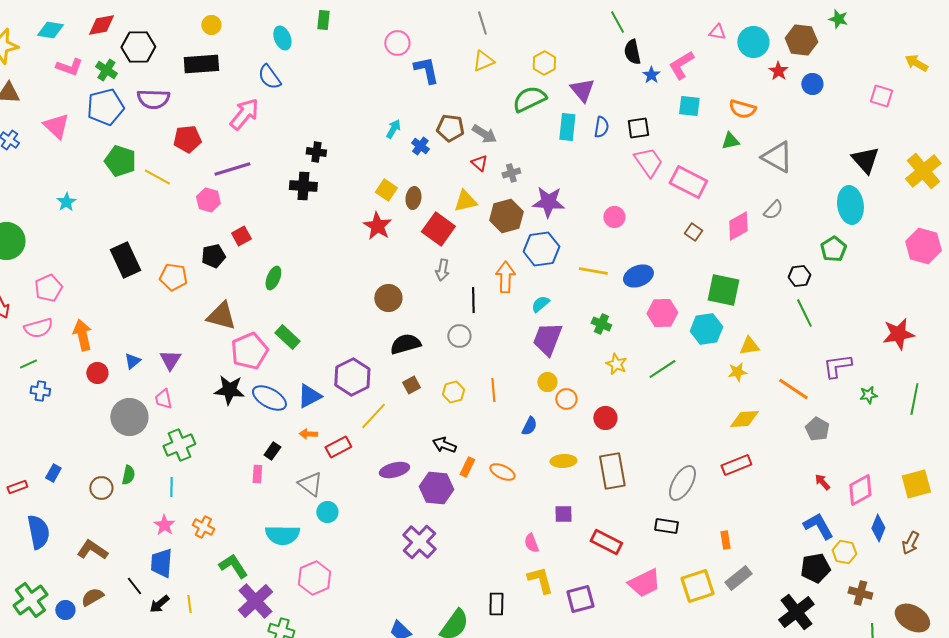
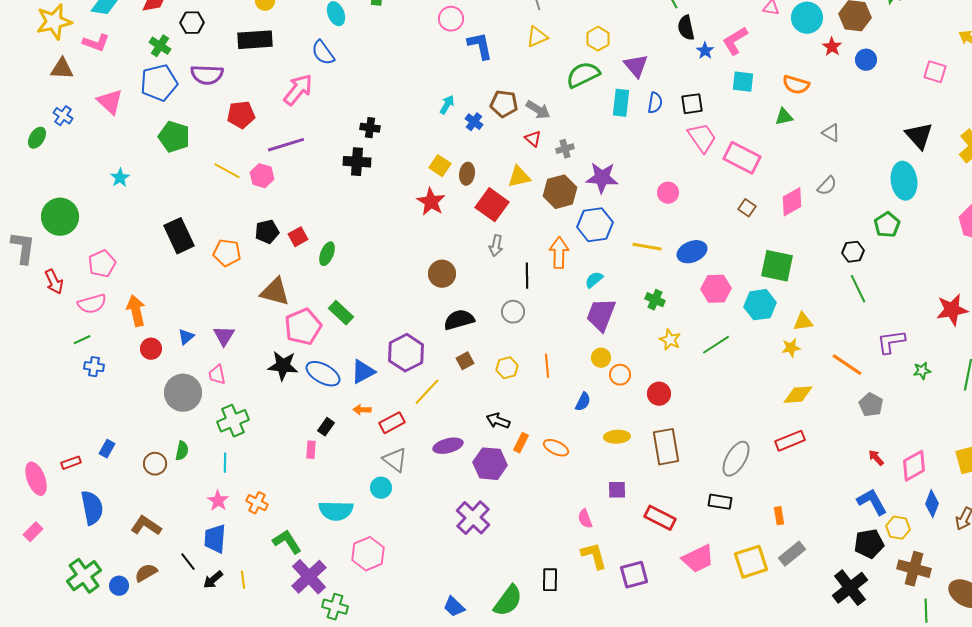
black hexagon: (138, 47) -> (192, 23), size x0.7
pink L-shape: (69, 67) -> (96, 43), moved
gray triangle: (777, 157) -> (831, 133), size x0.6
yellow line: (157, 177) -> (227, 171), moved
red square: (241, 236) -> (298, 237), moved
gray triangle: (310, 484) -> (395, 460), moved
brown cross: (860, 593) -> (914, 569), size x1.4

